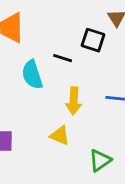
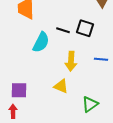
black square: (93, 40) -> (85, 28), moved
cyan semicircle: (32, 75) -> (41, 42), turned -135

